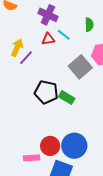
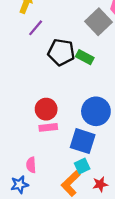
purple line: (26, 58) -> (36, 28), moved
red circle: (50, 146) -> (46, 109), moved

